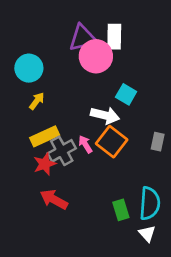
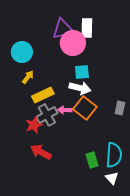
cyan square: (126, 94) -> (82, 72), moved, turned -35
yellow rectangle: (45, 136) -> (43, 95), moved
pink arrow: (85, 144) -> (65, 110), turned -56

